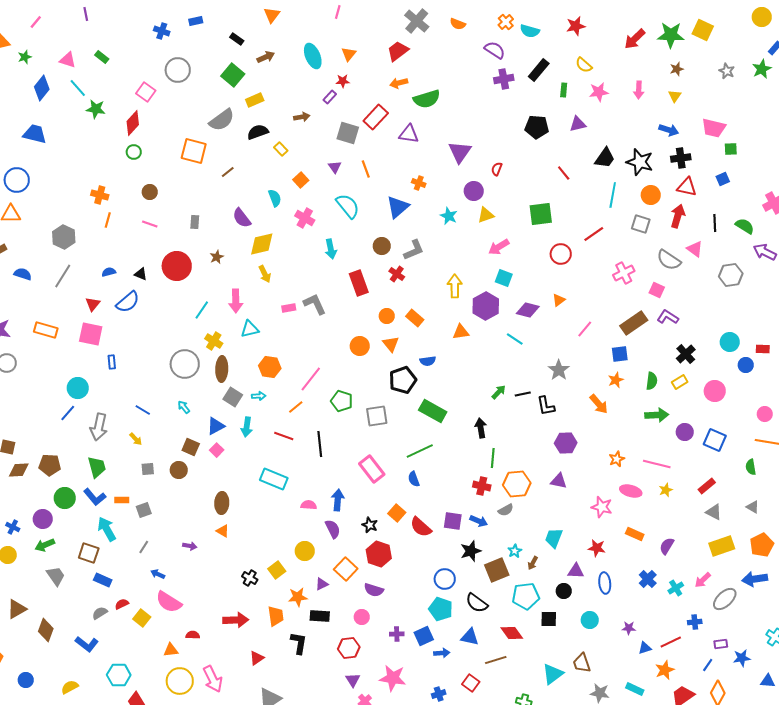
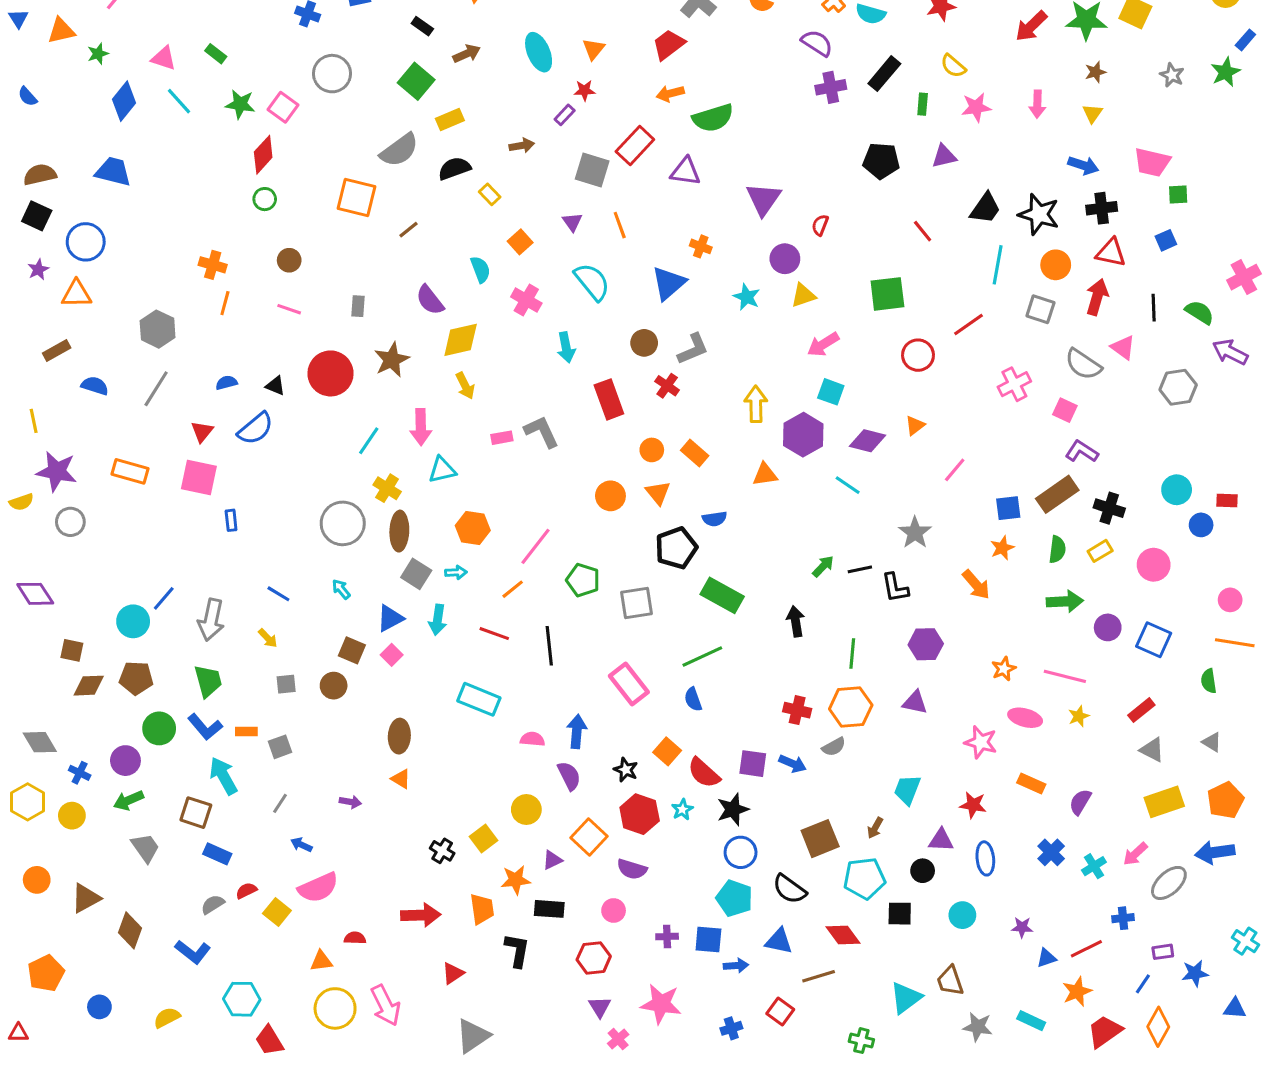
green star: (96, 109) -> (240, 104), moved
brown star: (217, 257) -> (392, 360), size x1.6
brown rectangle: (634, 323) -> (1057, 494), moved
black cross: (686, 354) -> (1109, 508), turned -30
cyan circle: (78, 388) -> (133, 621), moved
green line: (493, 458) -> (852, 653), moved
black star: (471, 551) -> (733, 810), moved
cyan star: (515, 551) -> (682, 810), moved
pink semicircle: (169, 602) -> (318, 888), turned -56
blue square: (424, 636) -> (708, 940), turned 30

